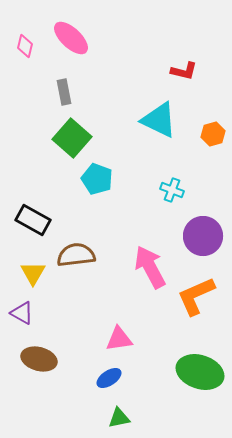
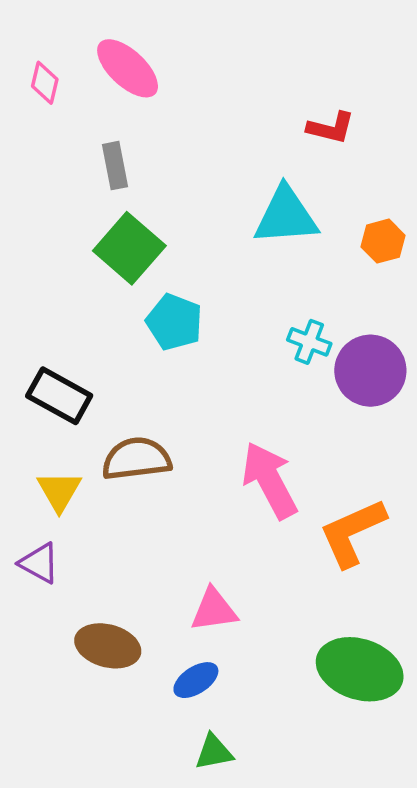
cyan triangle: (159, 120) -> (286, 216), turned -30
purple circle: (203, 236) -> (370, 371), moved
brown ellipse: (39, 359) -> (108, 646), moved

